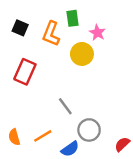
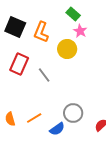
green rectangle: (72, 18) -> (73, 14), moved, turned -40
black square: (20, 28) -> (15, 27), size x1.5
gray line: (65, 106) -> (44, 75), moved

